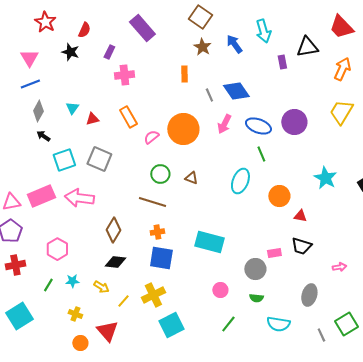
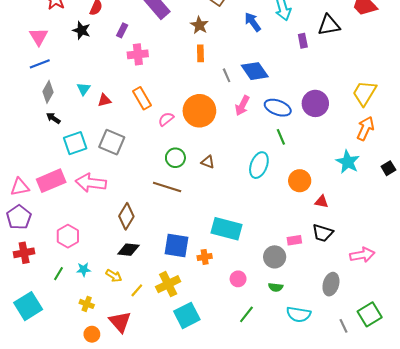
brown star: (202, 47) -> (199, 25), moved
orange arrow: (342, 69) -> (365, 129), moved
orange cross: (157, 232) -> (205, 257), moved
pink arrow: (339, 267) -> (362, 255), size x1.6

